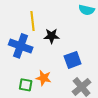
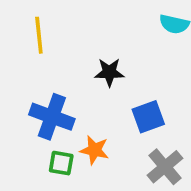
yellow line: (33, 21) -> (39, 35), moved
blue cross: (21, 46) -> (52, 117), moved

